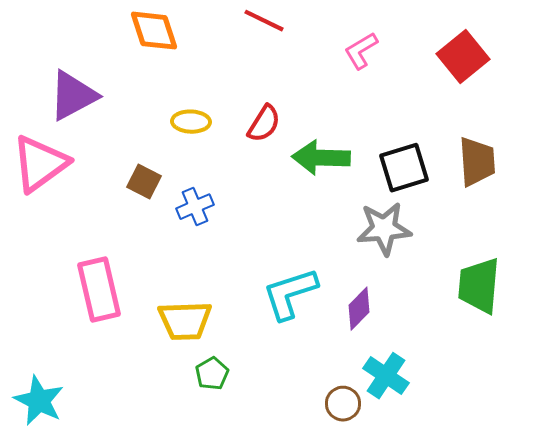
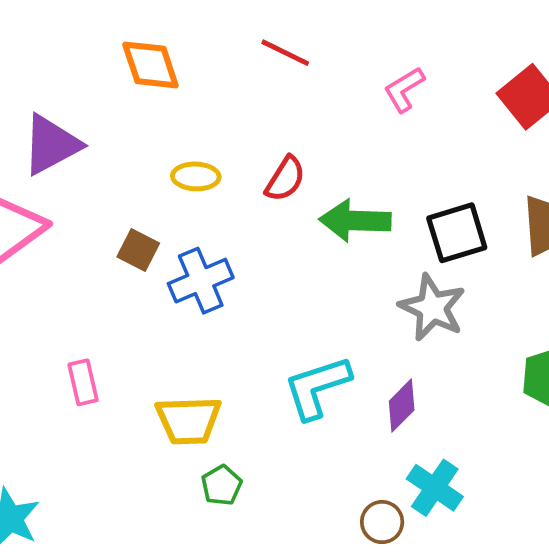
blue cross: (195, 207) -> (201, 281), size x1.4
gray star: (384, 229) -> (432, 308), turned 30
pink rectangle: (99, 290) -> (83, 382), size x0.6

